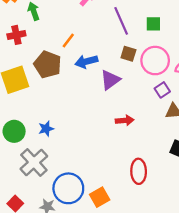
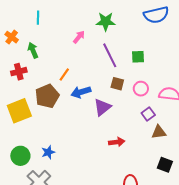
pink circle: (155, 61) -> (141, 89), size x0.6
brown pentagon: (48, 64) -> (47, 96), turned 30

